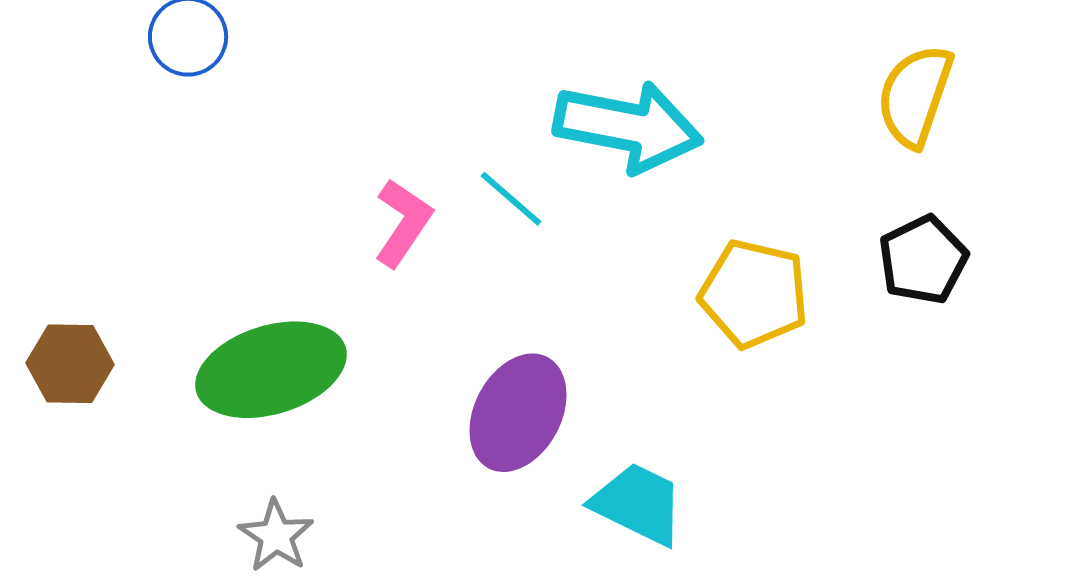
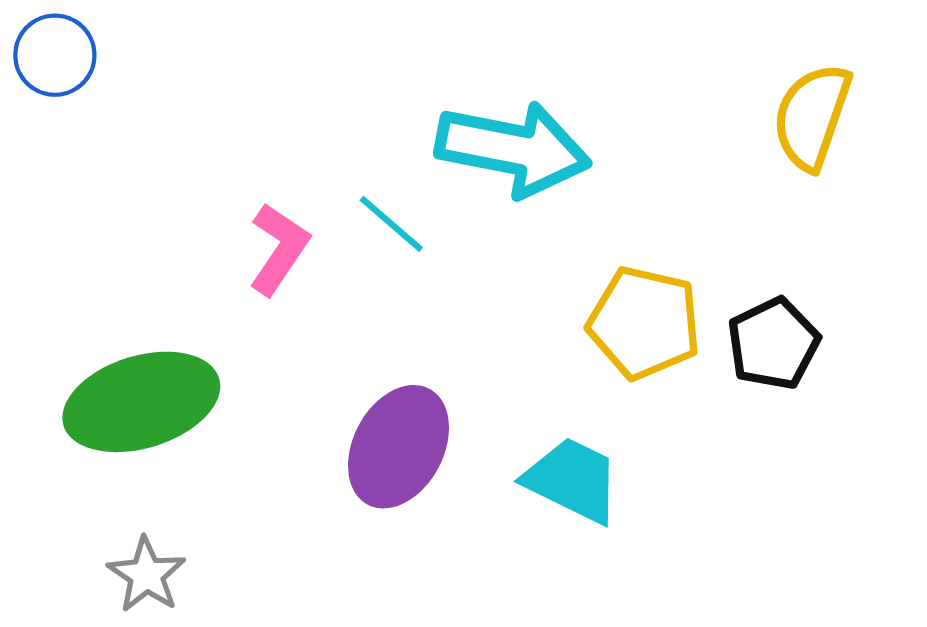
black pentagon: (923, 260) -> (773, 344), moved
cyan trapezoid: (638, 504) -> (572, 480), moved

